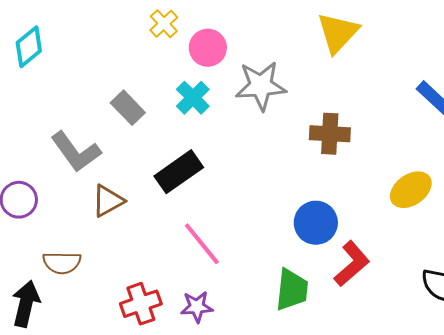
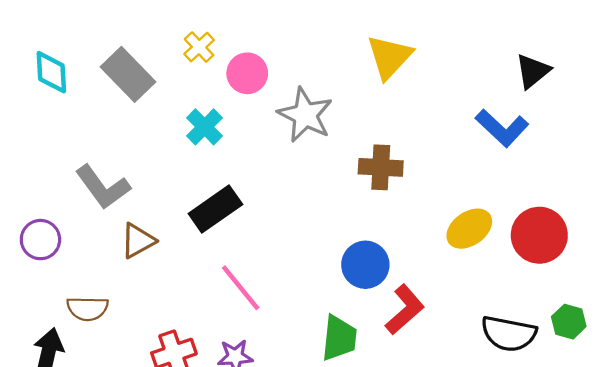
cyan diamond: (29, 47) -> (51, 72), turned -54
gray star: (261, 86) -> (305, 115), turned 30
cyan cross: (193, 98) -> (205, 127), moved
gray rectangle: (128, 108) -> (128, 74), moved, size x1.4

